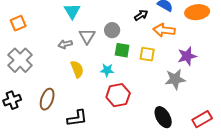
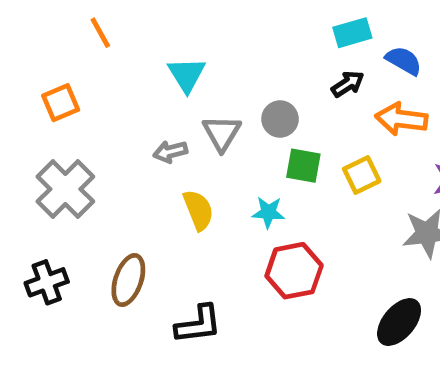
yellow square: (147, 54) -> (362, 175), turned -35
black ellipse: (163, 117) -> (399, 322), turned 70

